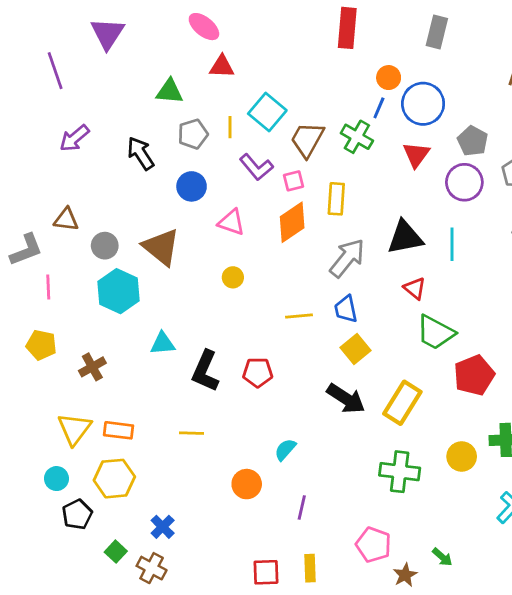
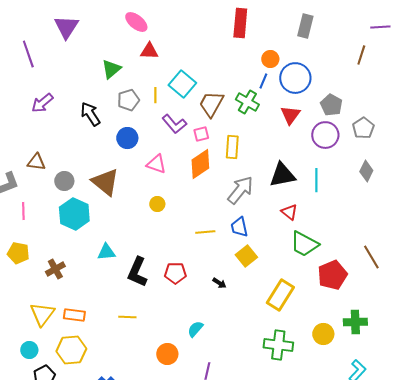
green triangle: (169, 91) -> (111, 69), turned -45
black arrow: (346, 399) -> (219, 283), moved, size x0.5

